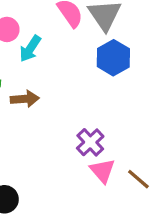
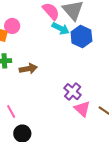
cyan arrow: (30, 49) -> (61, 28), moved, turned -90

